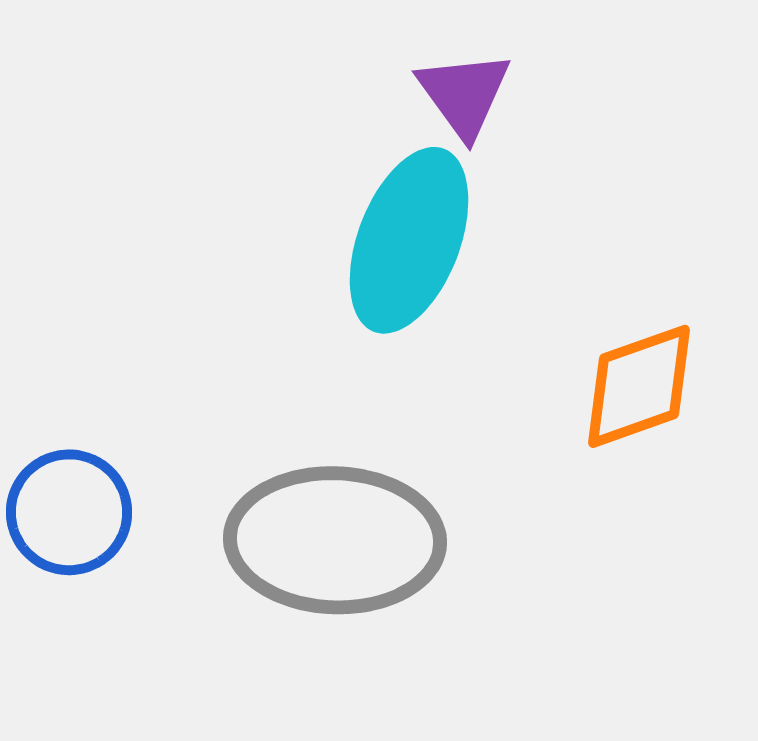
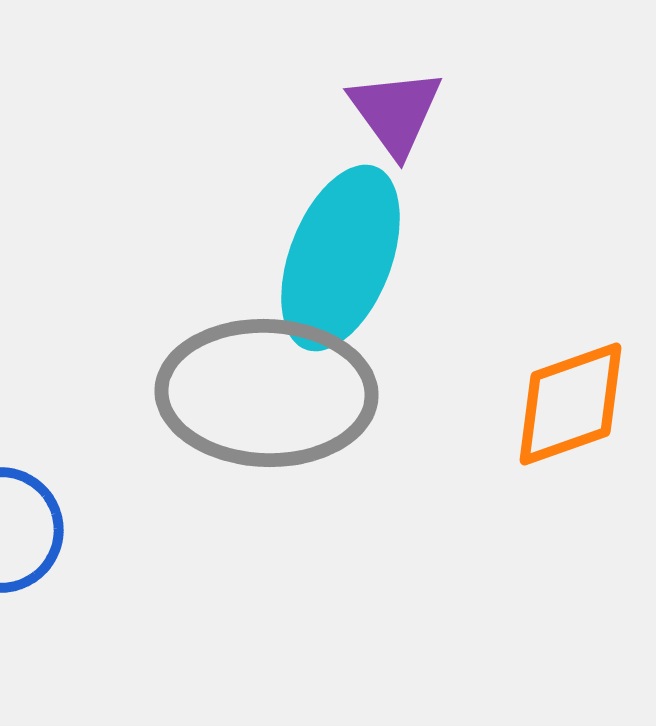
gray ellipse: (335, 540) -> (267, 393), moved

